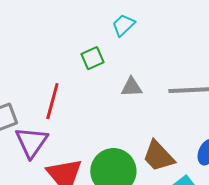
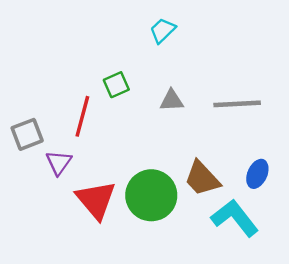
green square: (92, 58) -> (116, 85), moved
purple triangle: (31, 142) -> (59, 163), size x0.7

